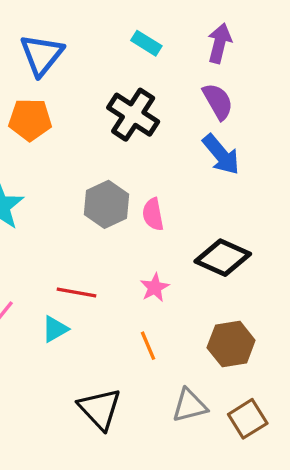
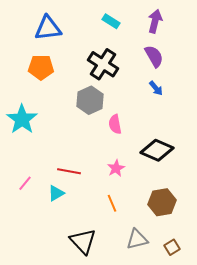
blue triangle: (42, 55) -> (48, 28), turned 44
blue arrow: (221, 155) -> (156, 88), size x0.6
gray hexagon: (106, 204) -> (90, 100), moved
brown square: (248, 419) -> (172, 247), size x0.7

